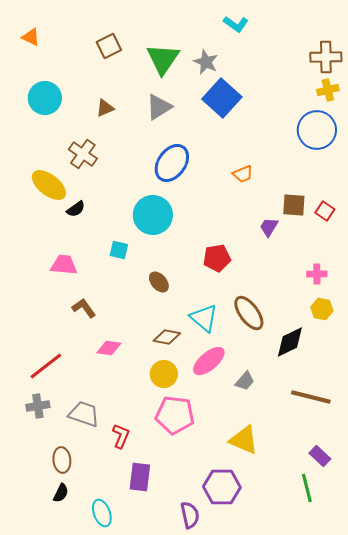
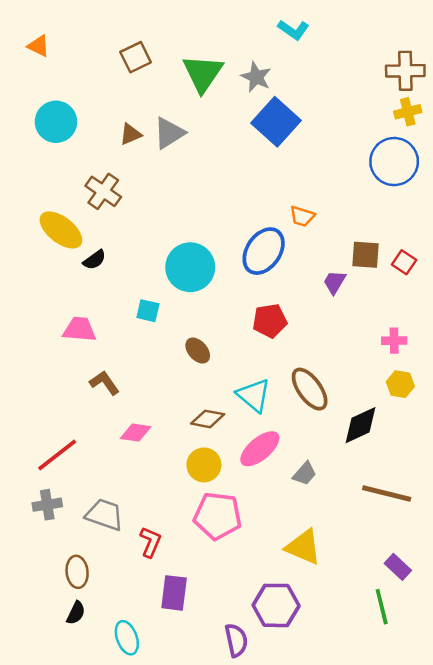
gray triangle: (159, 107) -> (169, 133), moved
blue ellipse: (172, 163) -> (264, 251), moved
orange trapezoid: (243, 174) -> (302, 216), turned 40

